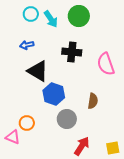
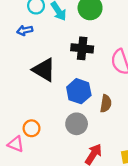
blue arrow: (27, 45) -> (25, 30), moved
blue hexagon: (54, 94) -> (79, 91), moved

